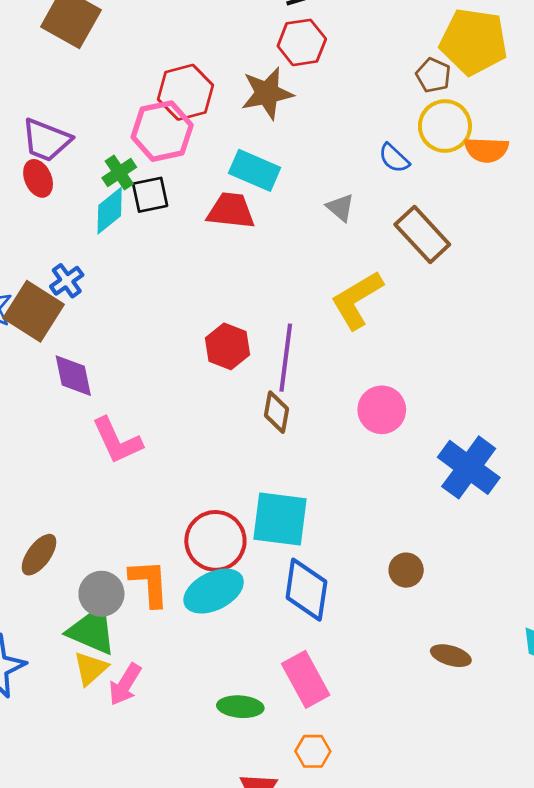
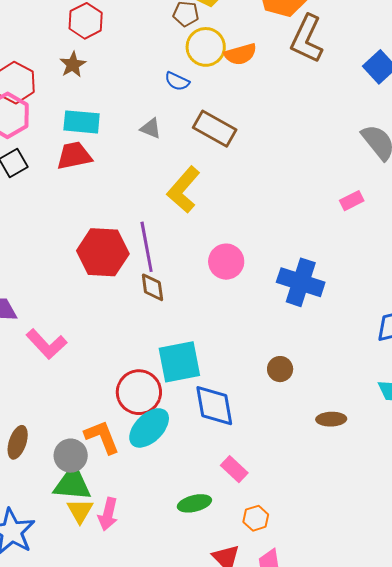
brown star: (267, 93) -> (73, 65), size x0.7
red hexagon: (227, 346) -> (103, 252), size x1.5
pink rectangle: (306, 679) -> (234, 469), size x0.7

